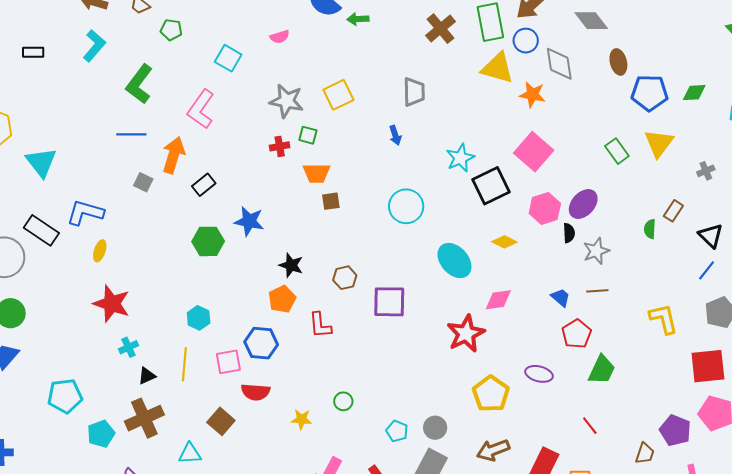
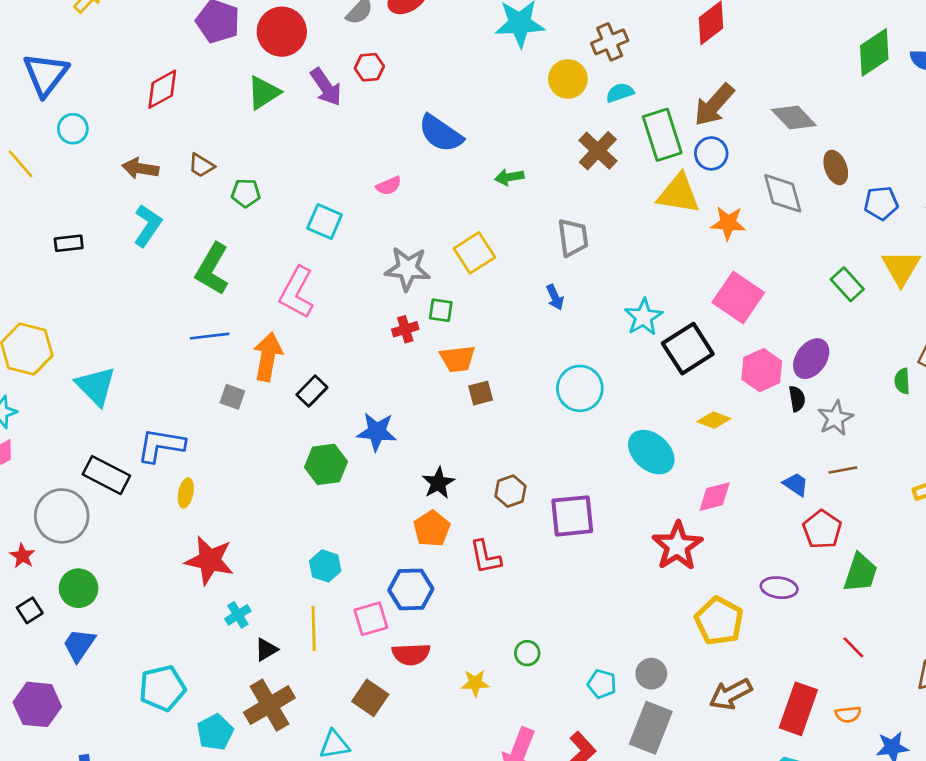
green arrow: (358, 19) -> (509, 177), moved
gray diamond: (559, 64) -> (783, 193), moved
blue pentagon: (650, 93) -> (881, 203), size x0.7
black star: (291, 265) -> (438, 483), turned 30

